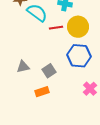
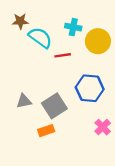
yellow circle: (78, 27) -> (98, 41), moved
gray square: (49, 71) -> (54, 106), size x1.5

